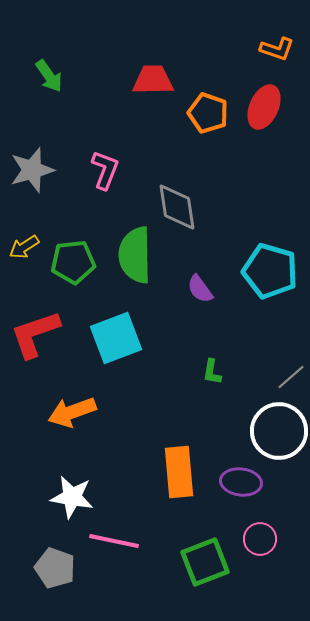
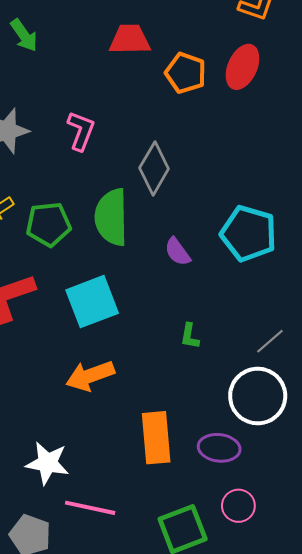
gray diamond: (177, 207) -> (154, 168), turned 39
orange arrow: (72, 412) -> (90, 376), moved

